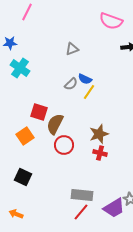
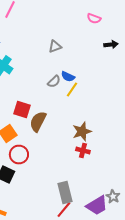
pink semicircle: (111, 21) -> (94, 18), size x0.6
red circle: (64, 145) -> (19, 154), moved
gray rectangle: (82, 195) -> (65, 192), turned 70

